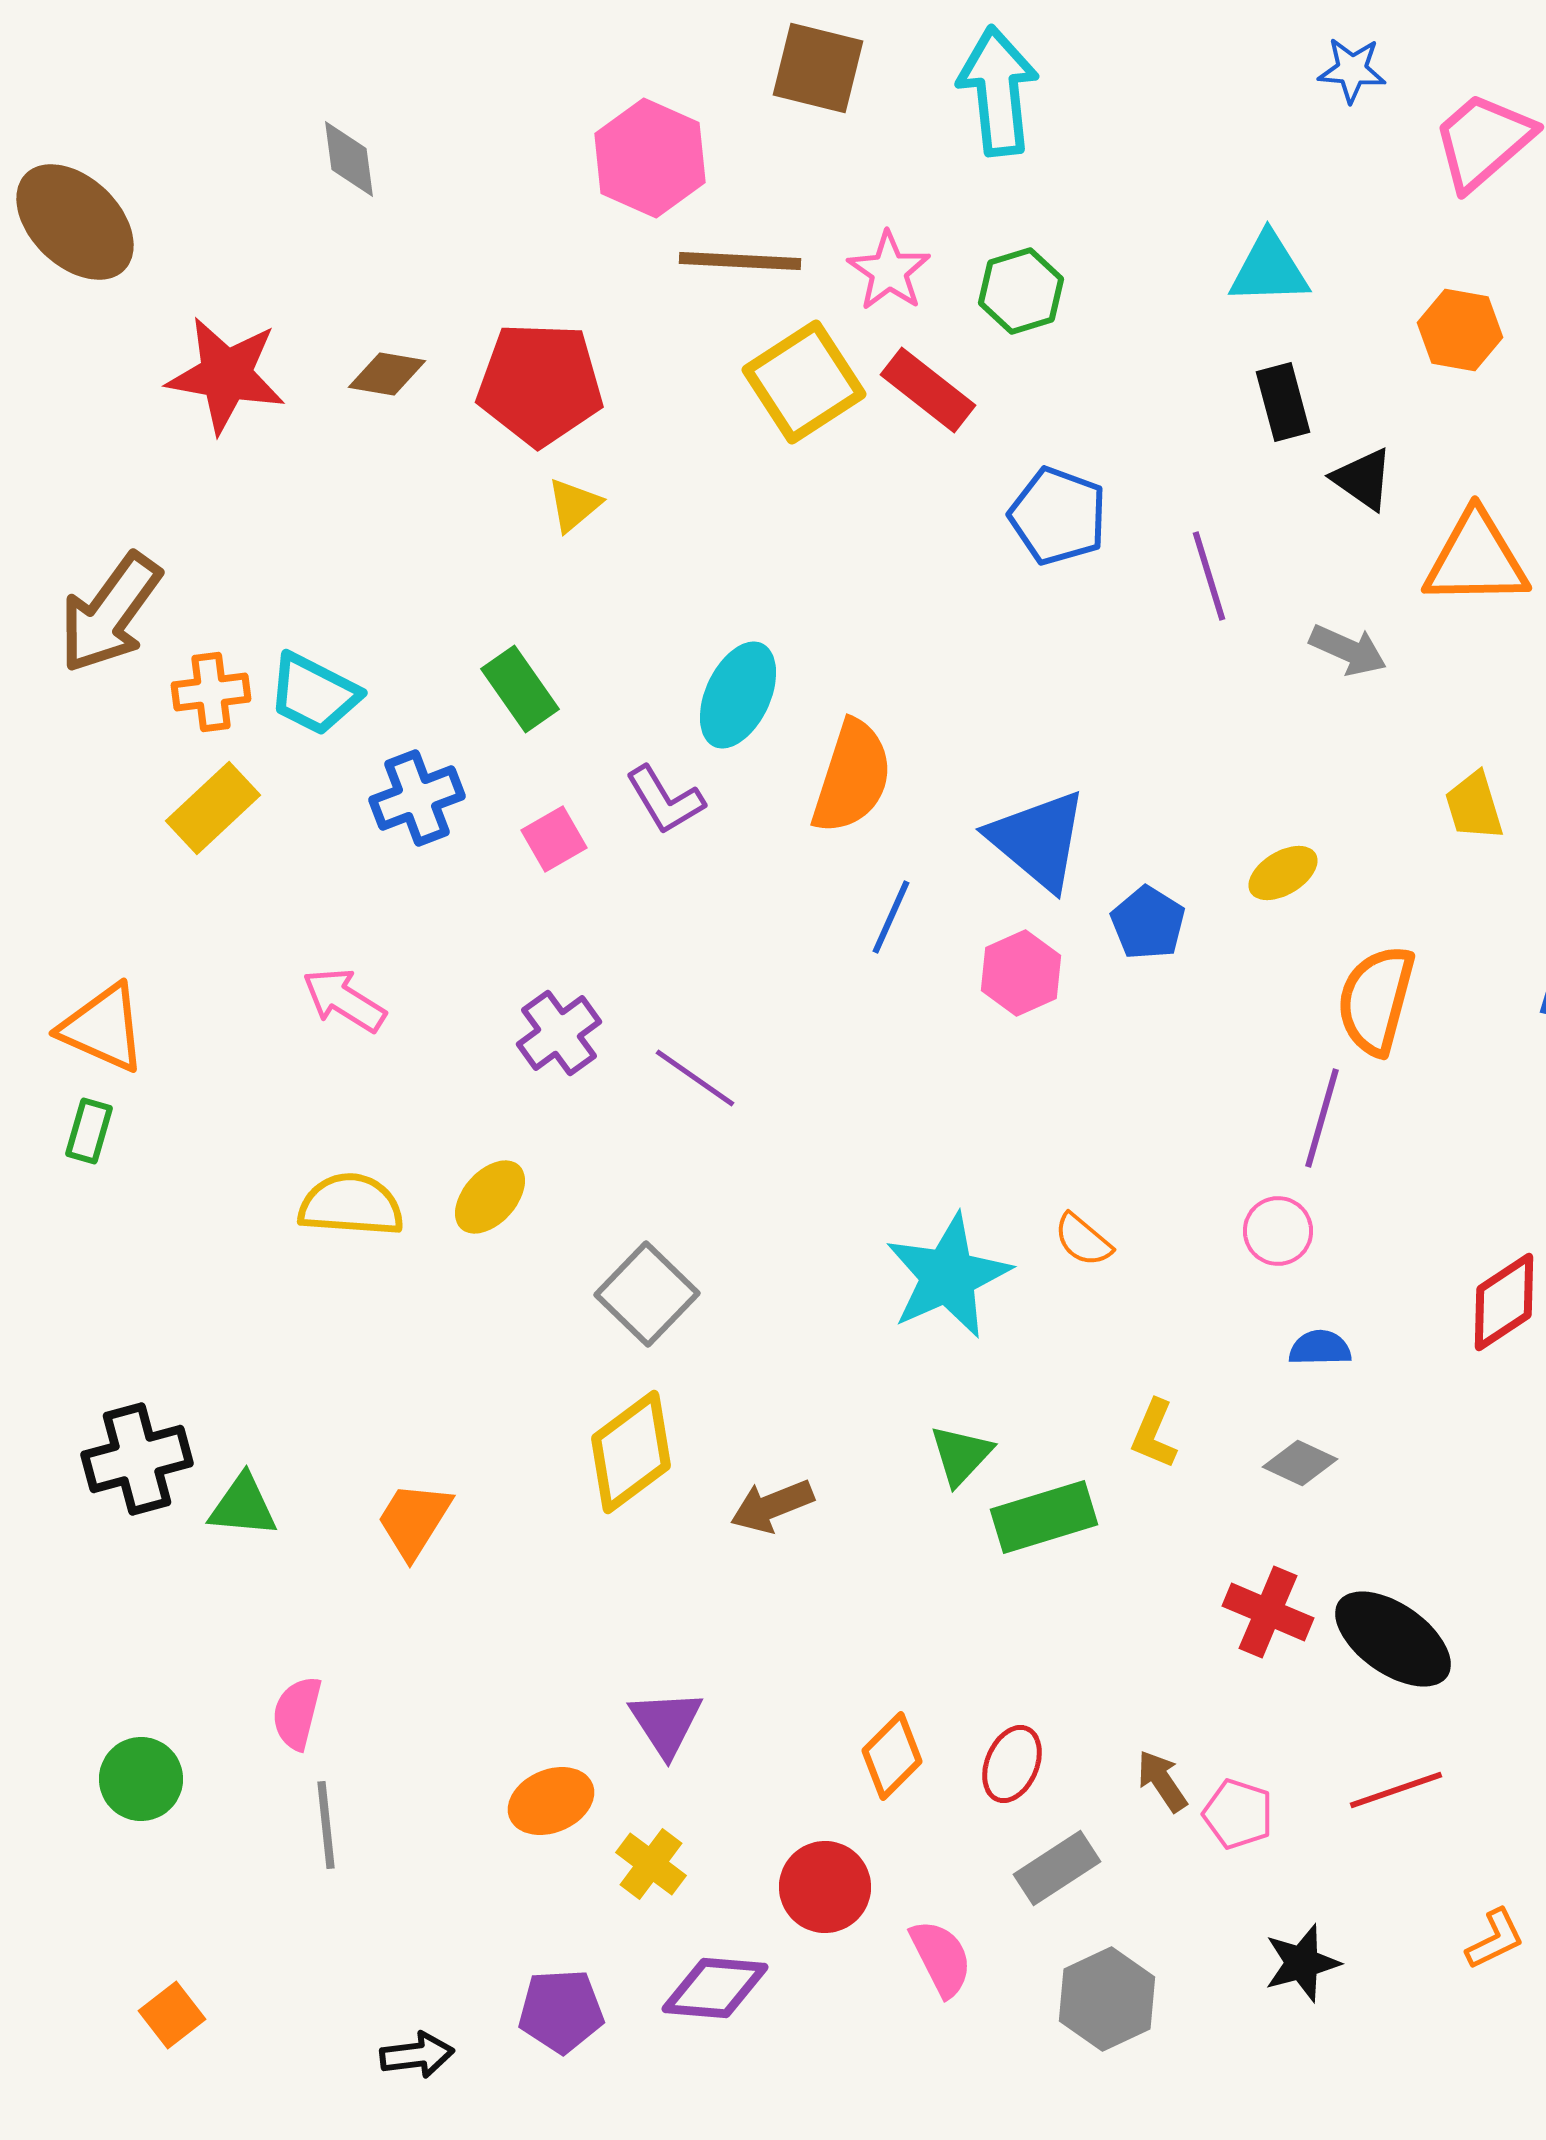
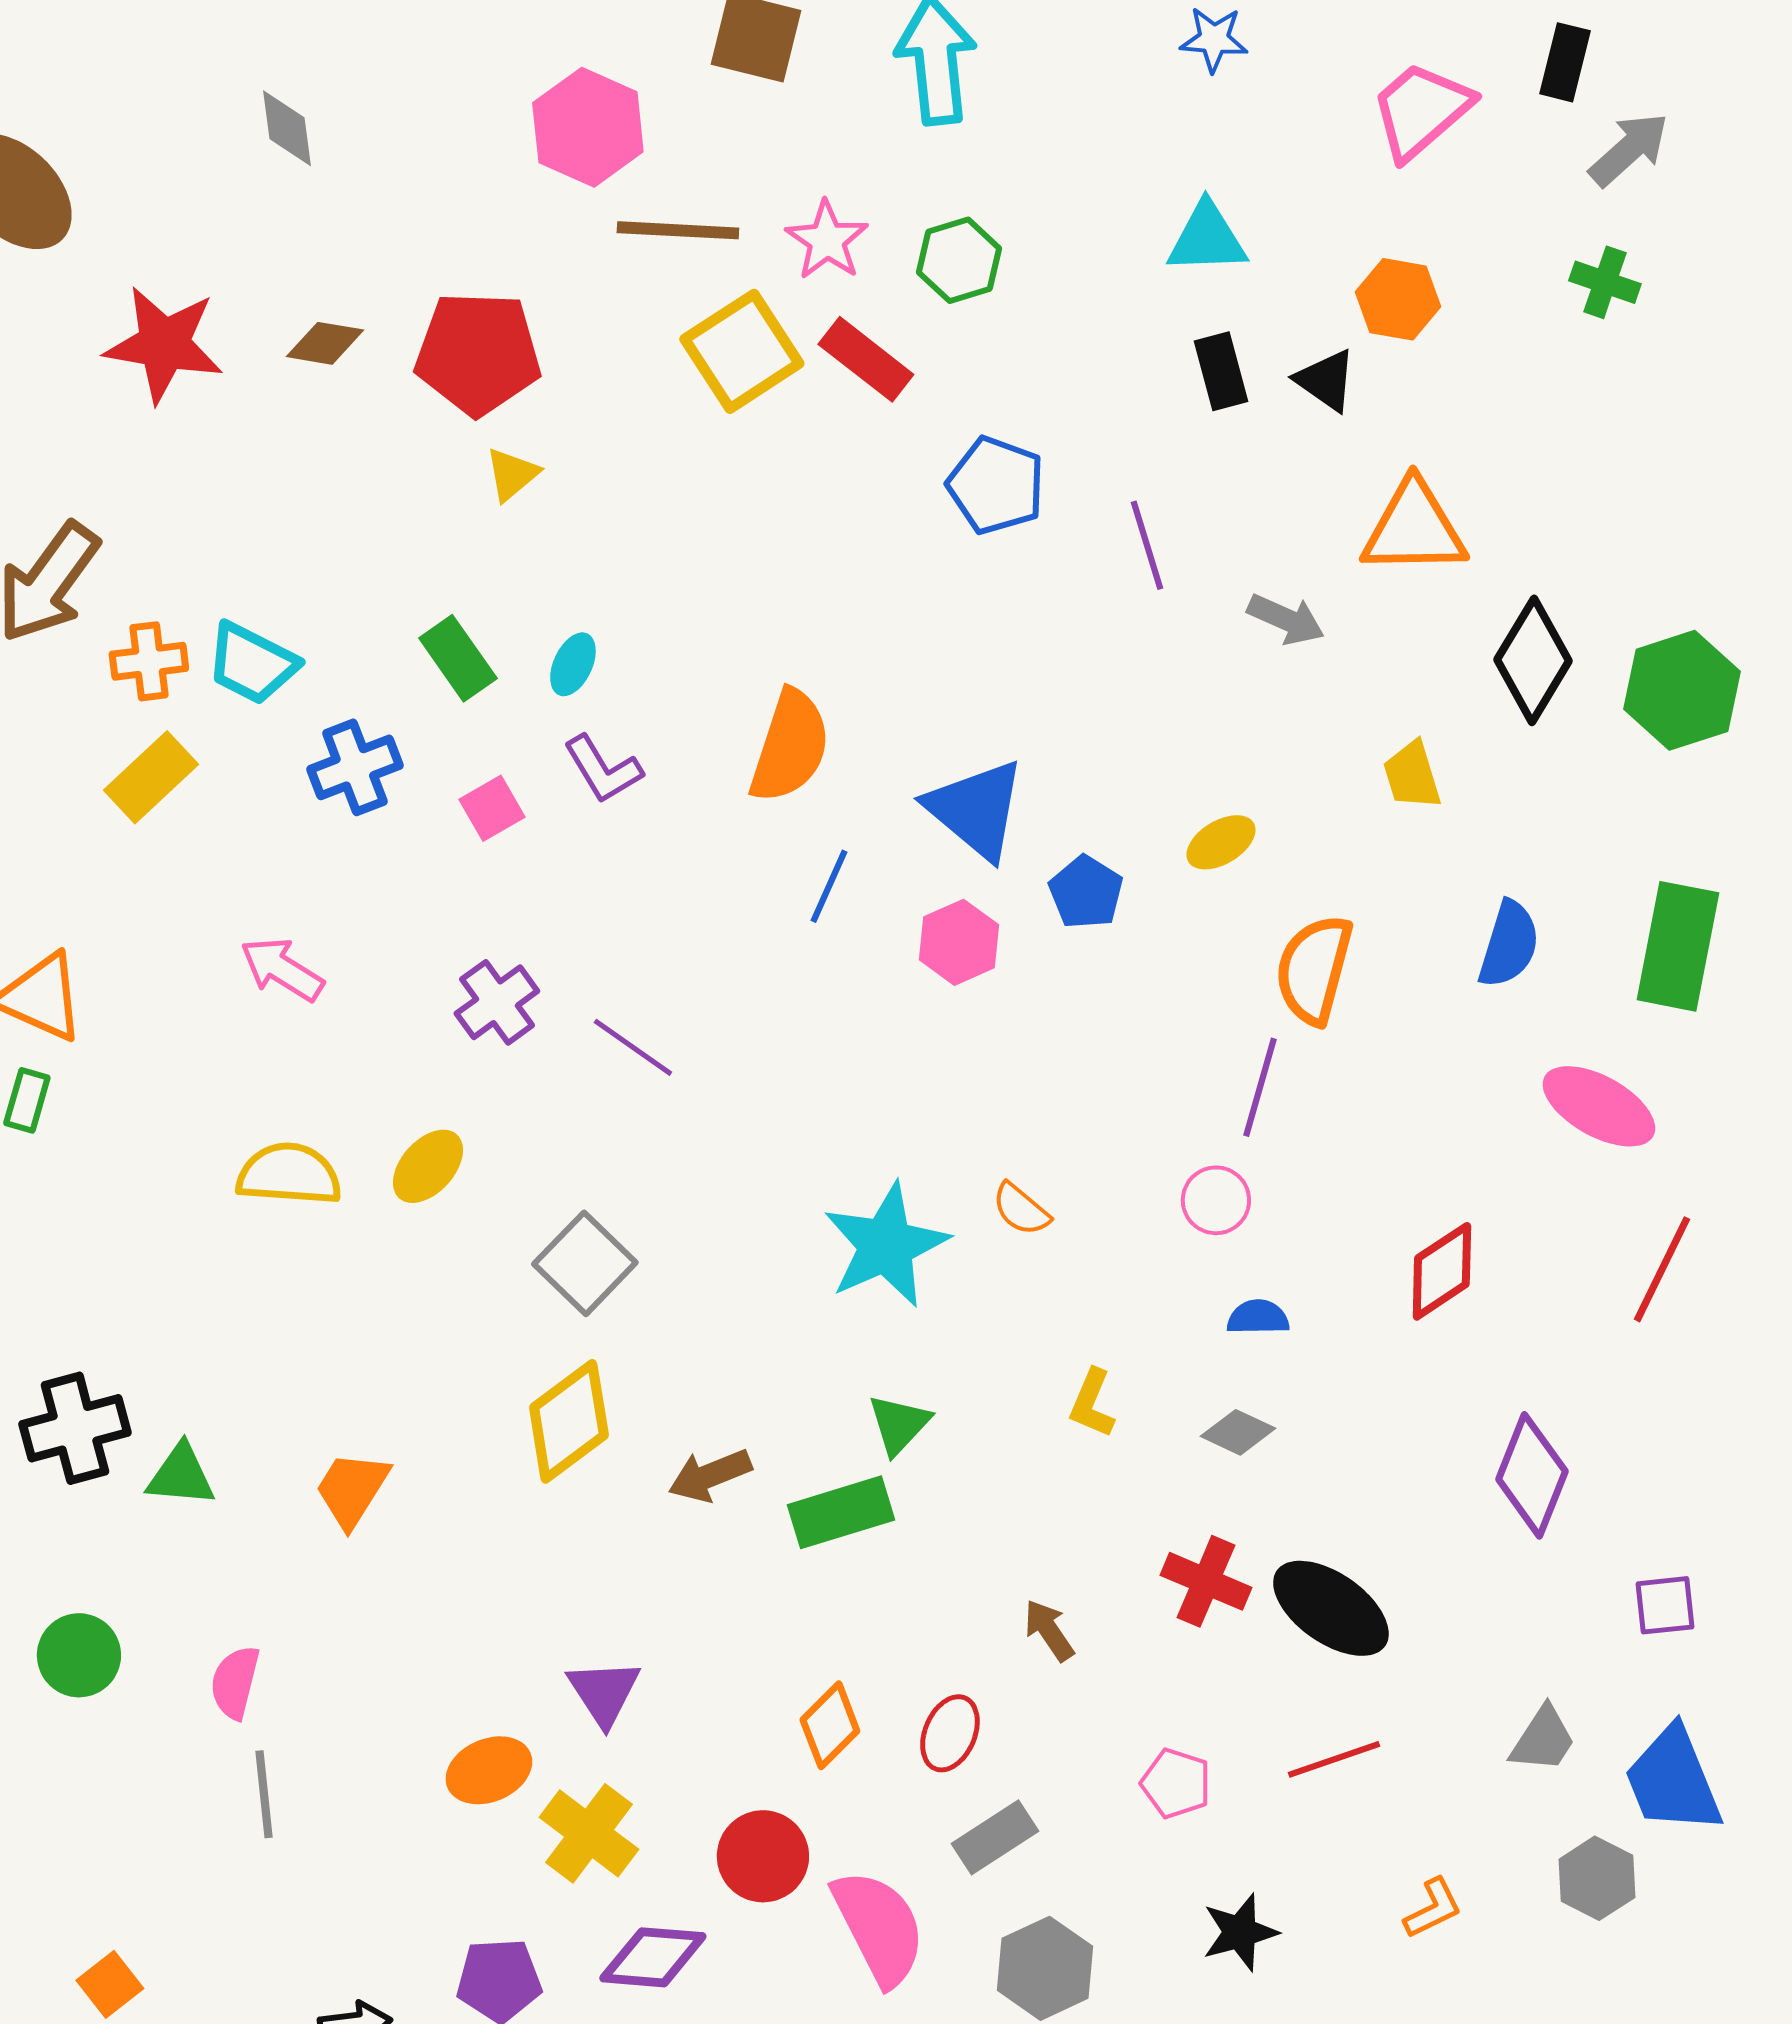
blue star: (1352, 70) -> (1214, 39), moved
black triangle: (1363, 479) -> (1326, 380), moved
cyan ellipse: (738, 695) -> (573, 664), moved, size x0.6
green rectangle: (1044, 1517) -> (841, 1512), moved
green circle: (141, 1779) -> (79, 1655), moved
brown arrow: (1162, 1781) -> (1049, 1630), moved
yellow cross: (651, 1864) -> (589, 1833), size x1.4
pink semicircle: (941, 1958) -> (879, 1927), size x1.5

